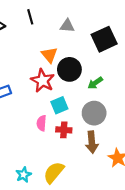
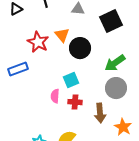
red star: (43, 81) -> (38, 42), moved
green arrow: (95, 83) -> (115, 63), moved, size x1.5
gray circle: (94, 113) -> (116, 88), moved

